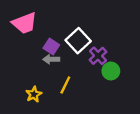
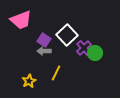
green circle: (111, 71) -> (95, 53), moved

